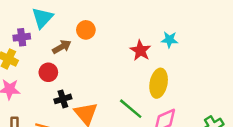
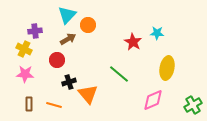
cyan triangle: (42, 18) -> (67, 15), moved
yellow ellipse: (159, 83) -> (167, 68), moved
green line: (131, 109) -> (119, 74), moved

